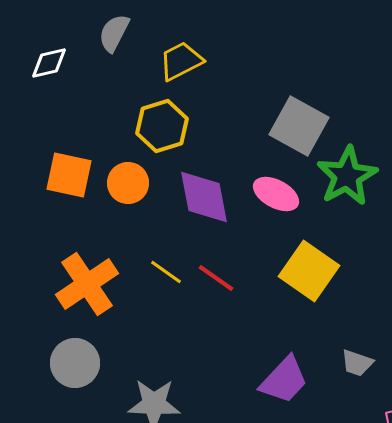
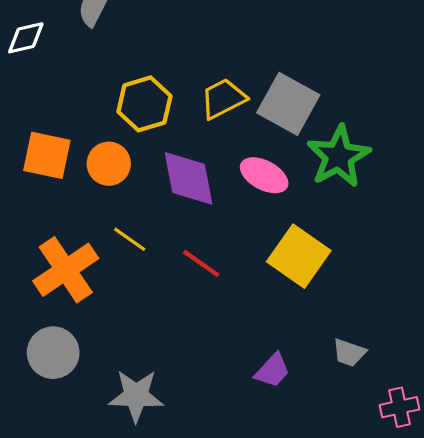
yellow trapezoid: (181, 61) -> (223, 99), moved
yellow line: (166, 272) -> (130, 239), moved
purple trapezoid: (284, 380) -> (272, 370), size x0.7

